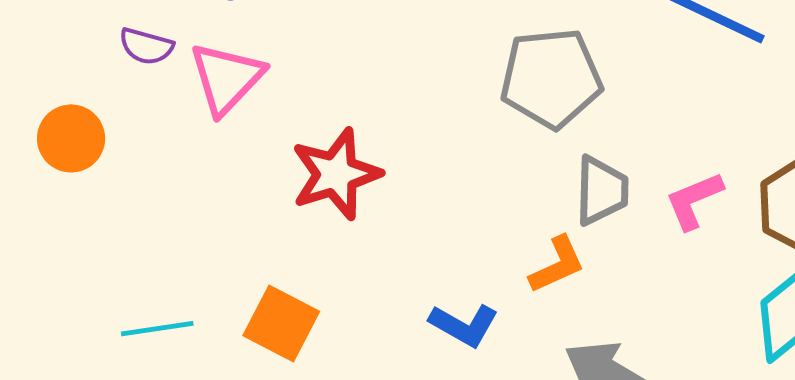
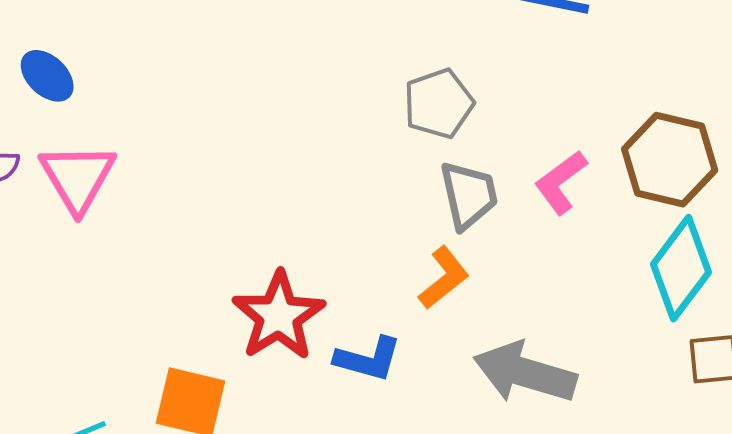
gray pentagon: (551, 78) -> (439, 104), moved, size x0.7
red star: (336, 174) -> (279, 316), moved

